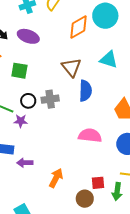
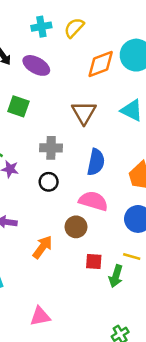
blue semicircle: (85, 91) -> (96, 162), moved
black circle: (28, 101) -> (49, 182), moved
brown circle: (85, 199) -> (76, 227), moved

